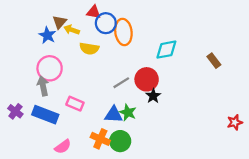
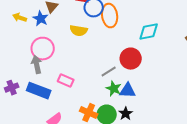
yellow arrow: (72, 30) -> (20, 18), moved
gray line: (121, 83) -> (109, 72), moved
black star: (153, 96) -> (126, 114), moved
purple cross: (15, 111) -> (12, 88), turned 32
blue triangle: (114, 115) -> (128, 91), moved

